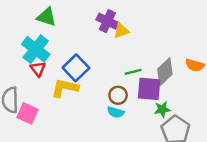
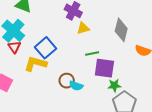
yellow triangle: (121, 31) -> (83, 28), moved
gray diamond: (165, 72) -> (121, 30), moved, turned -35
brown circle: (118, 95) -> (67, 81), moved

